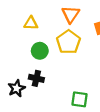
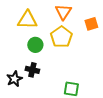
yellow triangle: (31, 23) -> (27, 20), size x1.5

